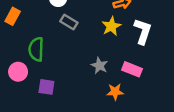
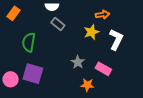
pink circle: (18, 72) -> (11, 79), moved
purple square: (46, 87) -> (33, 74), size x1.5

